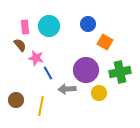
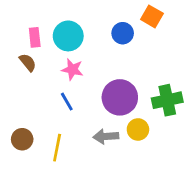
orange square: (105, 42) -> (152, 16), moved
pink star: (36, 58) -> (72, 69), moved
gray arrow: (67, 89) -> (106, 136), moved

